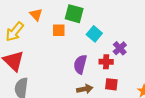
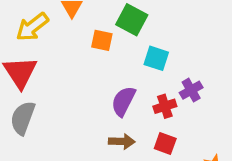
cyan square: (94, 34) -> (156, 58), turned -35
red cross: (106, 62) -> (165, 106), turned -32

